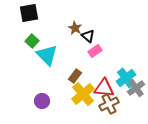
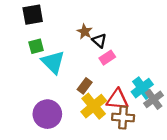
green square: (32, 41) -> (36, 46), turned 32
purple circle: (42, 101) -> (47, 114), size x1.6
brown cross: (109, 104) -> (123, 117), turned 30

